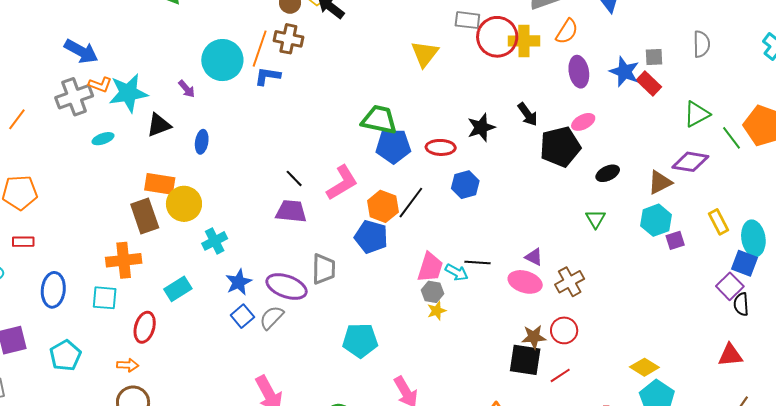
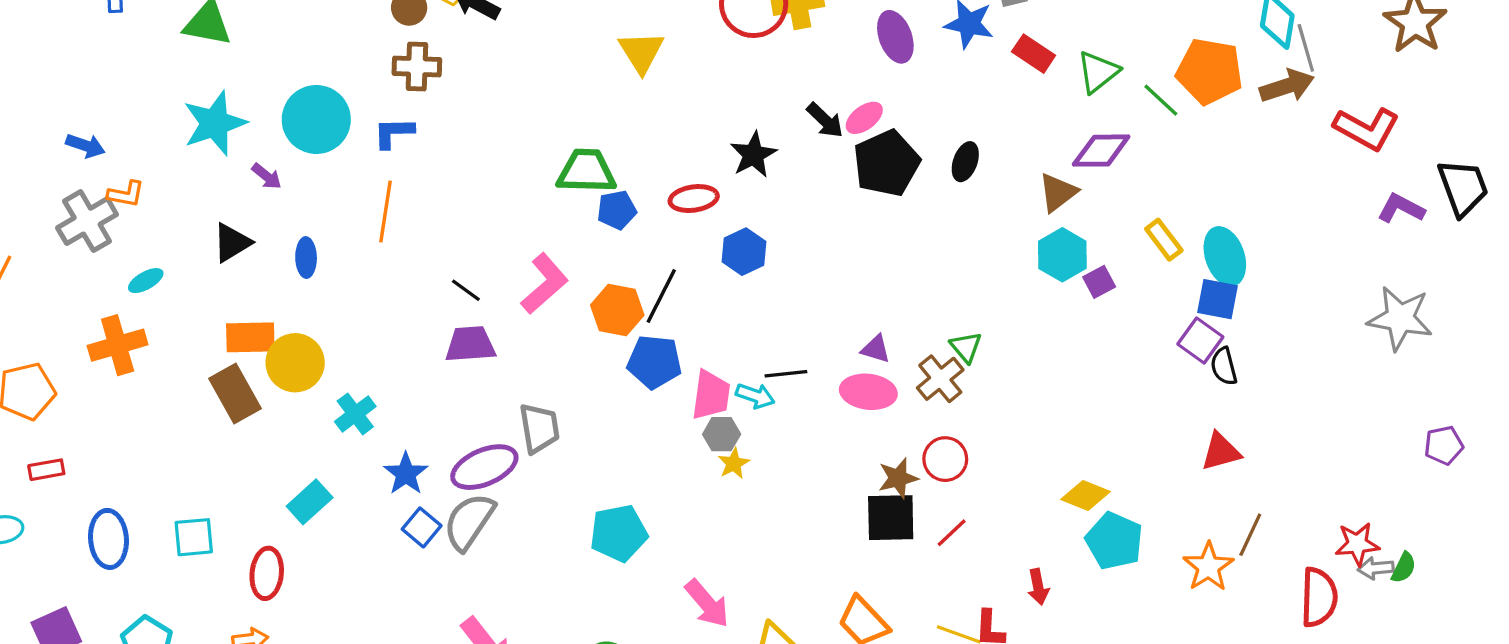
orange line: (260, 49) -> (385, 212), moved
blue arrow: (81, 51) -> (85, 146), size x0.7
red rectangle: (649, 84) -> (1034, 54), moved
cyan star: (128, 93) -> (215, 123), moved
pink ellipse: (583, 122) -> (864, 118), moved
blue pentagon: (393, 146) -> (617, 210), size x0.7
black ellipse: (608, 173) -> (965, 162), moved, turned -35
green triangle: (596, 219) -> (966, 347), moved
blue pentagon: (371, 237) -> (654, 362), moved
orange cross: (124, 260) -> (118, 345), moved
purple ellipse: (287, 286) -> (484, 467), turned -33
gray semicircle: (272, 318) -> (469, 522), size x1.4

